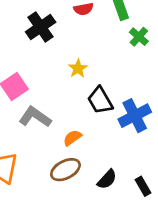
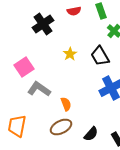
black trapezoid: (100, 100) -> (100, 56), moved
orange semicircle: (72, 138) -> (66, 104), turned 104

